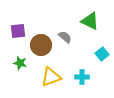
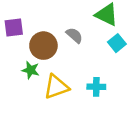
cyan square: (102, 54) -> (117, 43), moved
green star: (20, 63) -> (31, 70), moved

